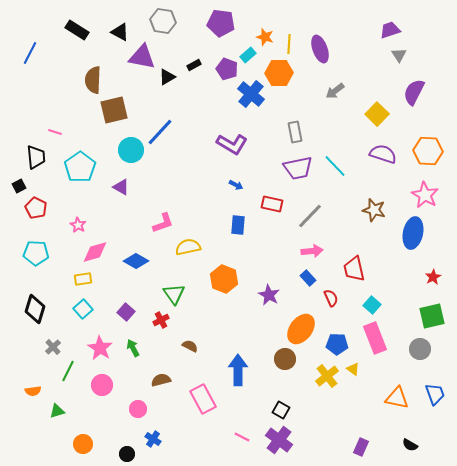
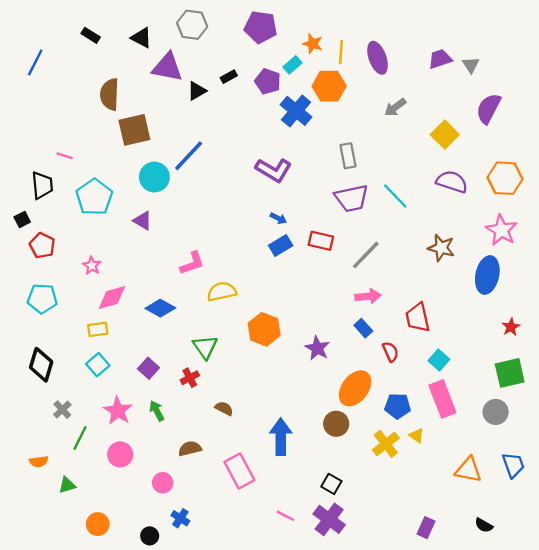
black rectangle: (77, 30) -> (91, 35), size x0.7
purple trapezoid: (390, 30) -> (440, 59), moved
blue rectangle: (238, 225) -> (281, 245), moved, turned 54

